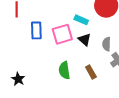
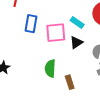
black triangle: (85, 40) -> (76, 42), turned 32
brown rectangle: (91, 72) -> (70, 82), moved

